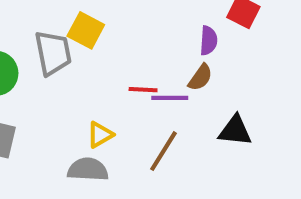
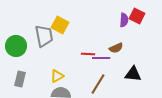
purple semicircle: (209, 41) -> (124, 20), moved
brown semicircle: (200, 77) -> (116, 48), turned 32
yellow triangle: (100, 135) -> (57, 76), moved

